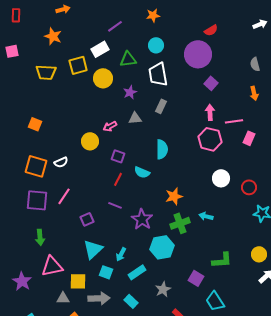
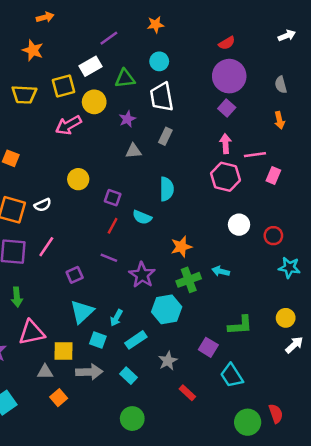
purple circle: (198, 54) -> (229, 76), moved
pink arrow: (110, 126) -> (68, 125), moved, size x1.5

